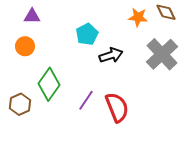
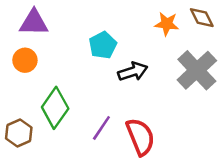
purple triangle: (32, 16) -> (34, 23), size x1.4

